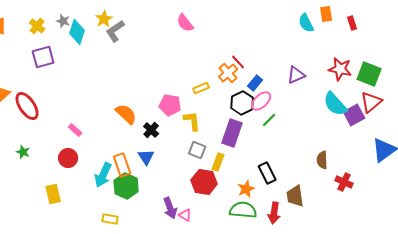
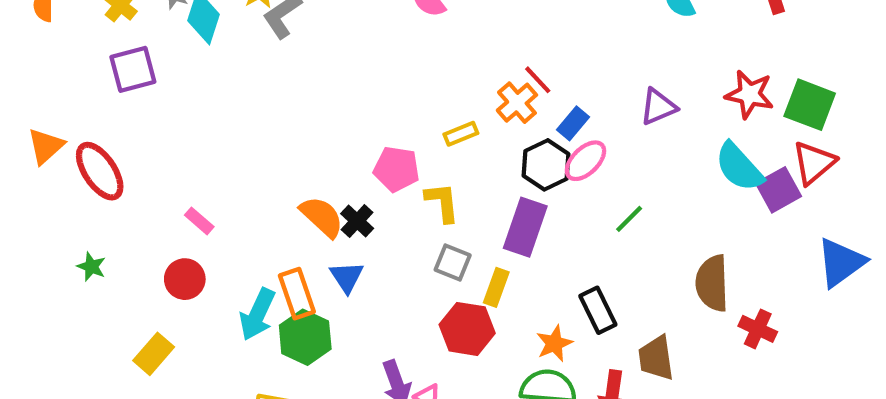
orange semicircle: (126, 114) -> (322, 217), moved
green line: (269, 120) -> (629, 219), moved
brown semicircle: (322, 160) -> (712, 283), size x1.5
yellow rectangle: (53, 194) -> (154, 354), turned 54

